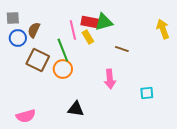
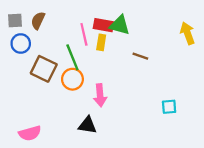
green triangle: (104, 22) -> (120, 25), turned 30
brown semicircle: (34, 30) -> (38, 21), moved
yellow rectangle: (88, 37) -> (101, 42), turned 40
pink arrow: (110, 79) -> (100, 95), moved

